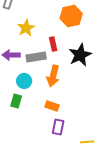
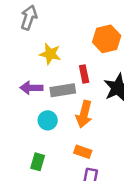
yellow star: (26, 28) -> (50, 54), turned -30
green rectangle: (16, 101) -> (38, 162), moved

